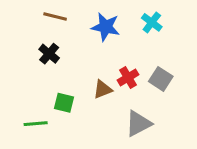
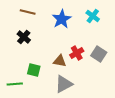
blue star: (106, 27) -> (62, 19), turned 30
brown triangle: (103, 89) -> (60, 61), turned 32
gray triangle: (138, 124) -> (64, 84), moved

